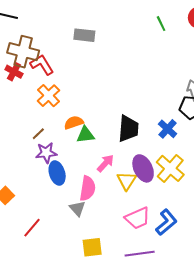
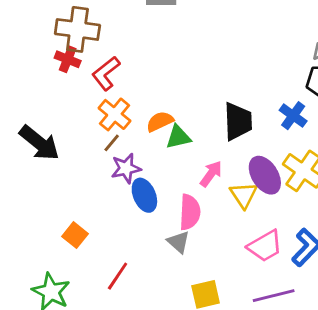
red L-shape: (42, 65) -> (106, 73), moved, turned -90
orange cross: (49, 96) -> (114, 114), moved

